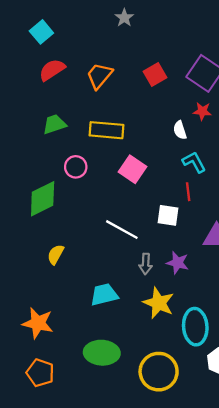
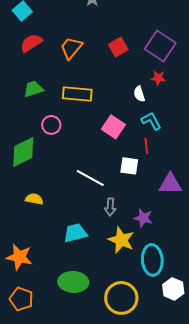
pink square: (133, 169) -> (113, 127), moved
yellow semicircle: (56, 254) -> (34, 199), turned 72
purple star: (178, 263) -> (143, 218), moved

